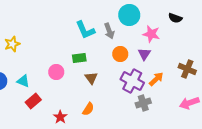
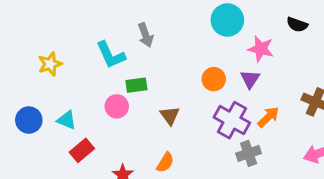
cyan L-shape: (85, 30) -> (111, 55), moved
gray arrow: (109, 31) -> (146, 35), moved
green rectangle: (79, 58) -> (136, 85), moved

